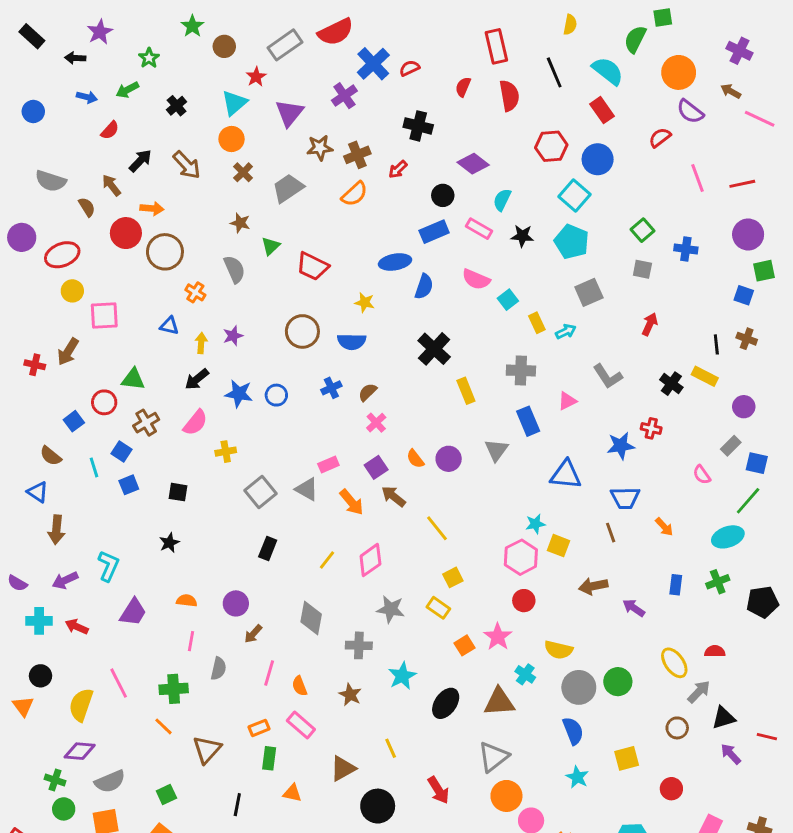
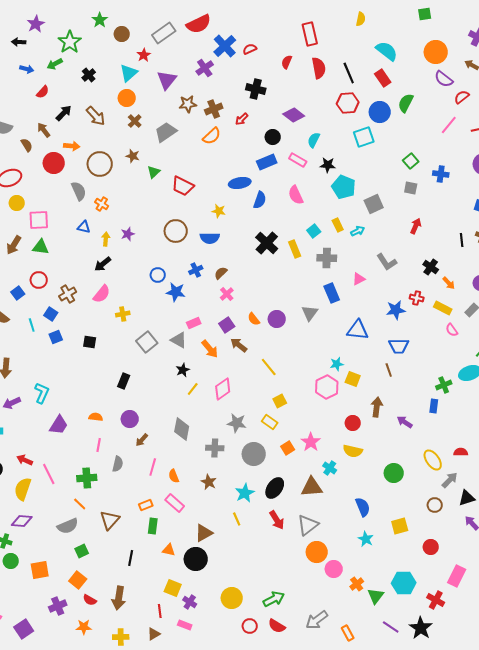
green semicircle: (635, 39) -> (406, 103), moved
green star: (149, 58) -> (70, 42), size x1.6
black line: (554, 72) -> (349, 73), moved
red semicircle: (660, 138) -> (462, 97), moved
pink line: (697, 178) -> (449, 125), turned 60
cyan square: (574, 195) -> (364, 137), turned 30
cyan pentagon: (572, 242) -> (344, 187), moved
brown circle: (165, 252) -> (100, 164), moved
gray semicircle: (234, 269) -> (79, 191), moved
pink semicircle: (476, 279) -> (296, 195), turned 42
cyan square: (508, 300) -> (314, 231), moved
yellow rectangle: (705, 376) -> (443, 308), moved
green triangle: (133, 379) -> (41, 247), moved
yellow rectangle: (466, 391) -> (295, 249), moved
blue star: (239, 394) -> (176, 292), moved
orange arrow: (664, 527) -> (449, 283), moved
black star: (169, 543) -> (183, 370), moved
black rectangle: (268, 548) -> (124, 381), moved
green cross: (718, 582) -> (444, 385), moved
brown arrow: (593, 586) -> (377, 407), turned 108
red circle: (524, 601) -> (353, 423), moved
red arrow: (77, 627) -> (25, 460), moved
cyan star: (402, 676) -> (245, 493), moved
gray circle: (579, 687) -> (254, 454), moved
gray semicircle: (110, 781) -> (68, 526), moved
red arrow: (438, 790) -> (277, 520), moved
black circle: (378, 806) -> (196, 559), moved

